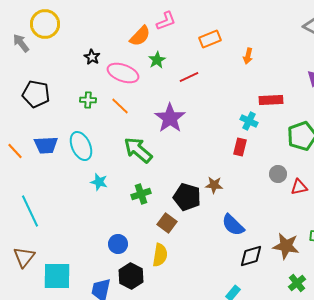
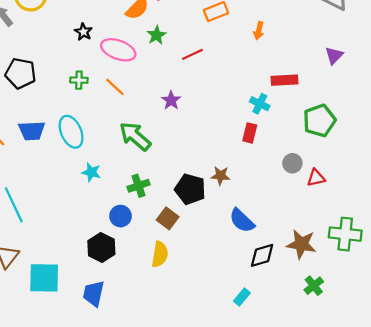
purple star: (170, 118) -> (171, 100), size x0.6
blue circle: (118, 244) -> (121, 216), moved
black hexagon: (131, 276) -> (101, 248), moved

